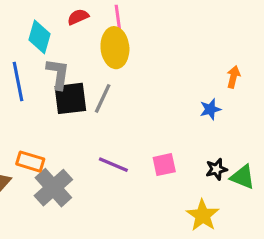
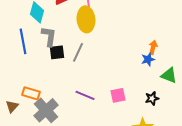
orange arrow: (233, 77) -> (153, 47), moved
black square: (70, 98) -> (57, 52), size x0.7
green triangle: (243, 177) -> (169, 75), moved

